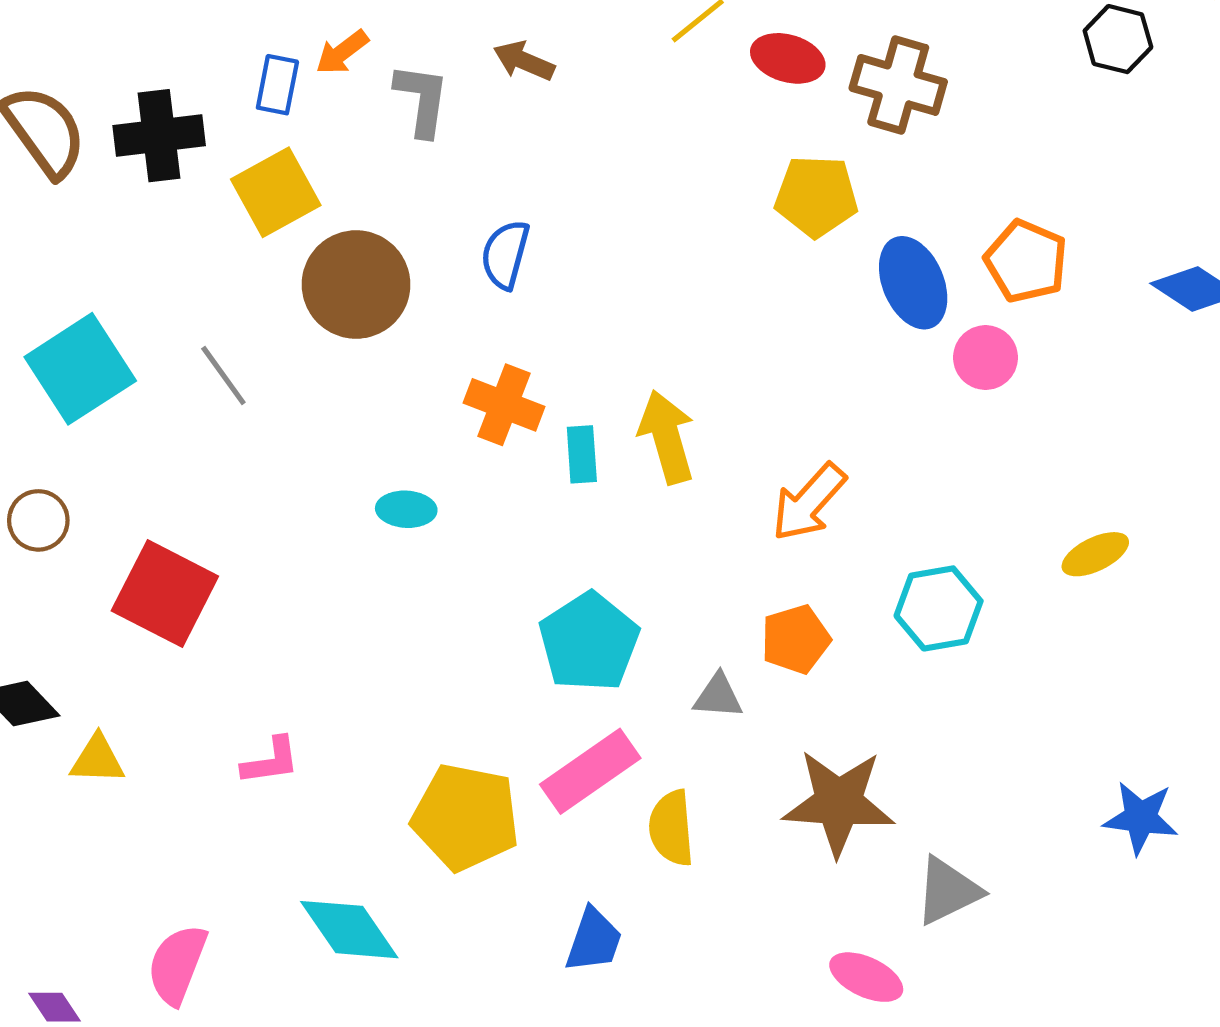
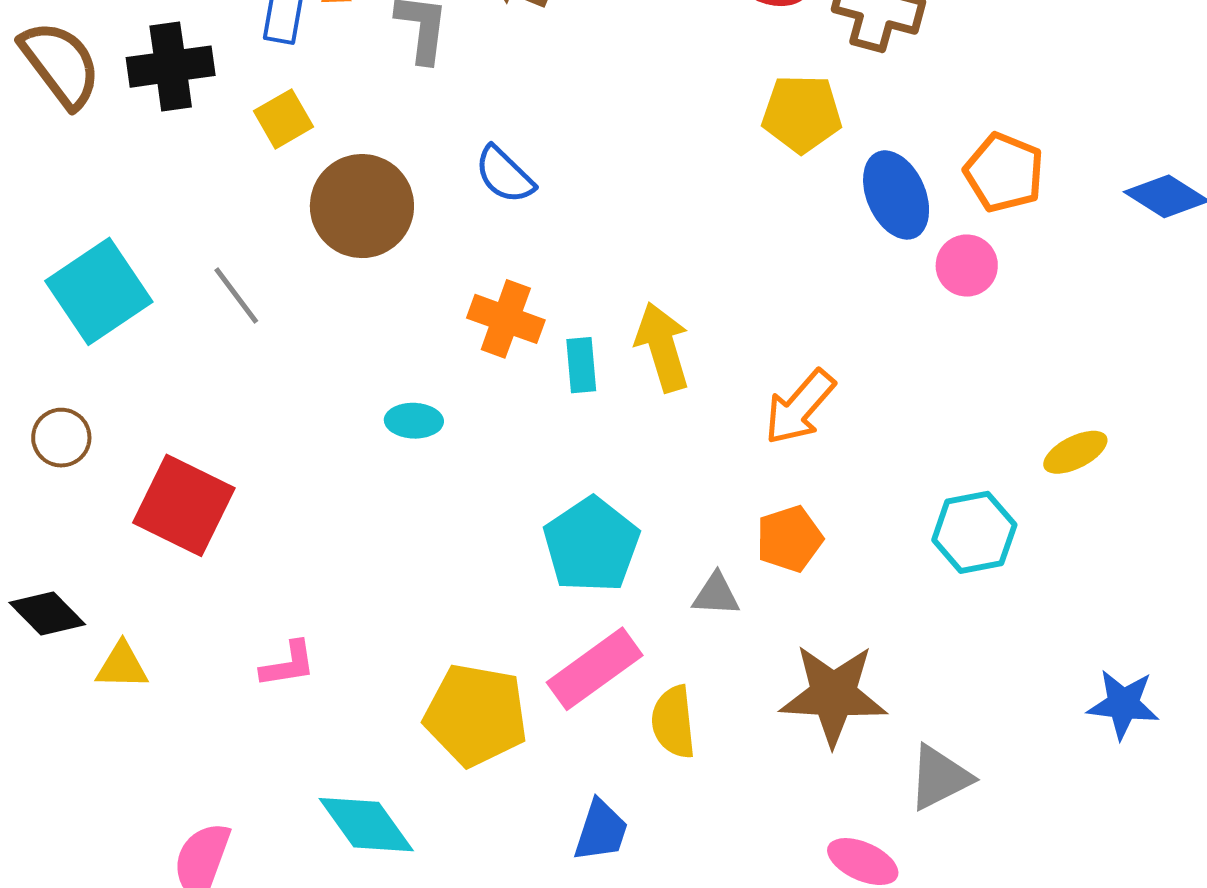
yellow square: (276, 192) -> (283, 119), size x0.7
blue semicircle: (505, 255) -> (505, 175), turned -60
cyan hexagon: (939, 608) -> (974, 532), moved

